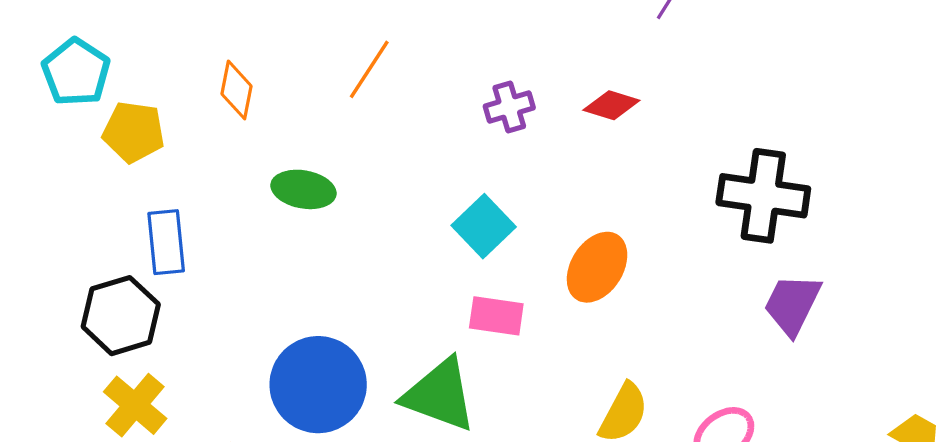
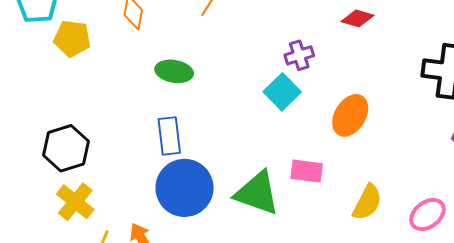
purple cross: (509, 107) -> (299, 55), moved
blue rectangle: (166, 242) -> (169, 136), moved
pink rectangle: (496, 316) -> (307, 171), moved

